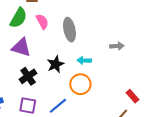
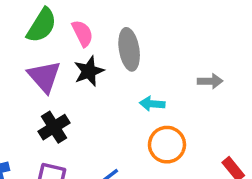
purple triangle: (21, 47) -> (44, 77), turned 30
black star: (56, 64) -> (89, 71), moved
orange circle: (80, 84) -> (167, 145), moved

